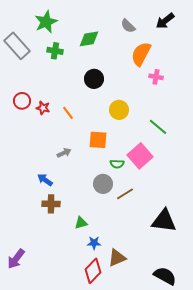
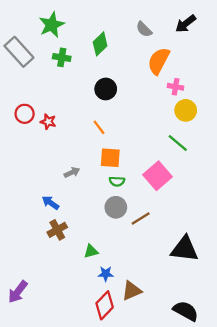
green diamond: (89, 39) -> (100, 44), turned -35
yellow circle: (119, 110) -> (186, 110), moved
orange line: (68, 113) -> (99, 127), moved
green semicircle: (117, 164) -> (117, 181), moved
brown cross: (51, 204) -> (57, 230), turned -30

